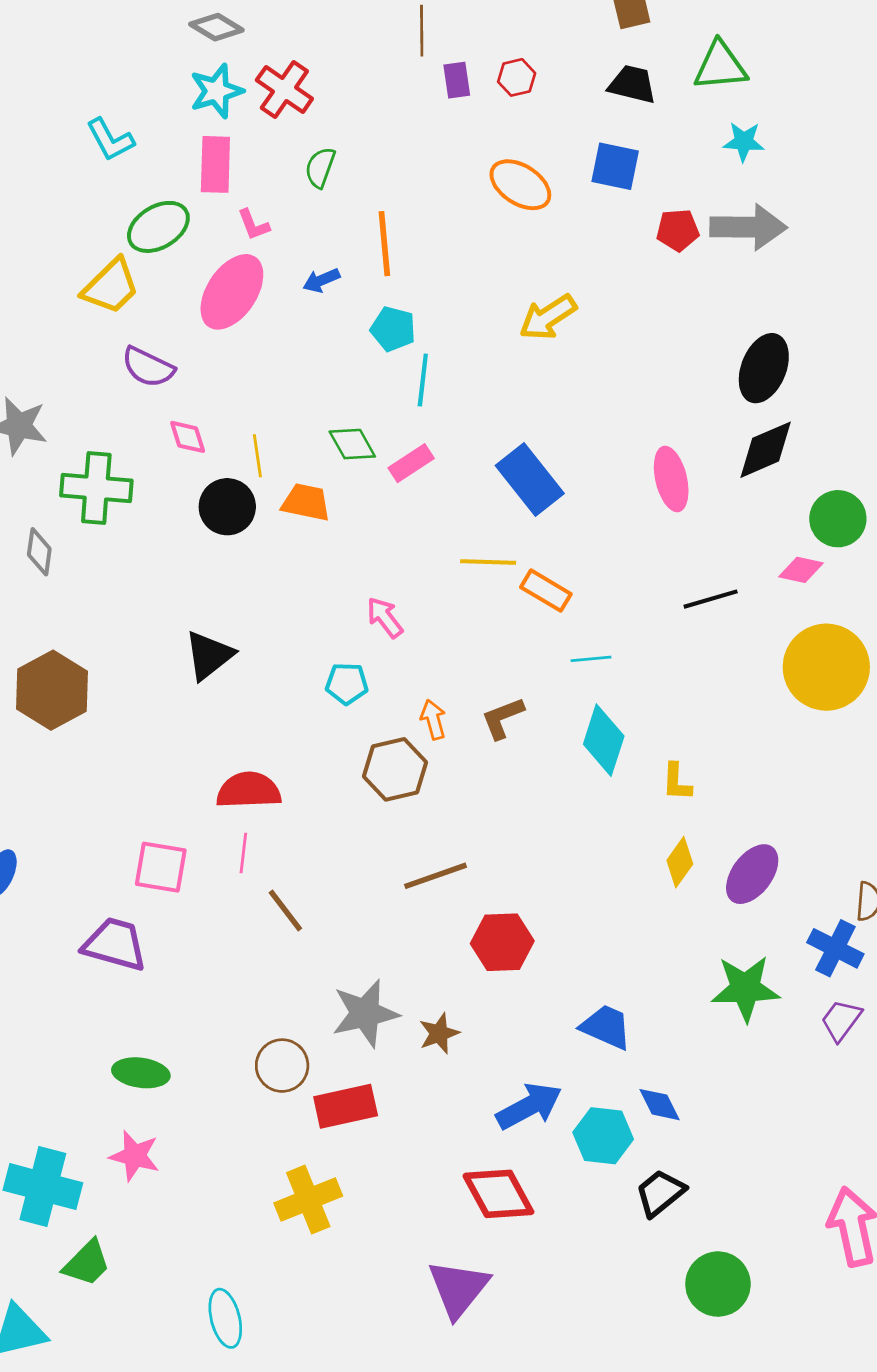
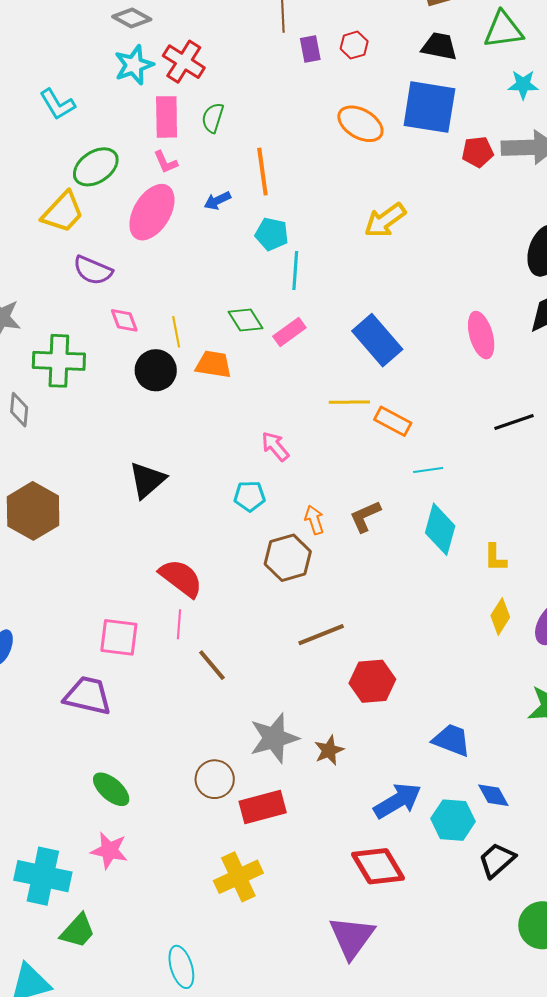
pink rectangle: (215, 164) -> (167, 117), moved
blue square: (615, 166) -> (429, 107), size x1.5
red semicircle: (249, 790) -> (181, 578), turned 42
green ellipse: (141, 1073) -> (111, 789), turned 36

